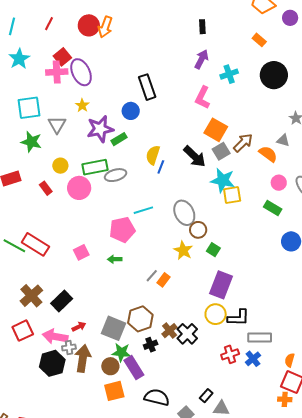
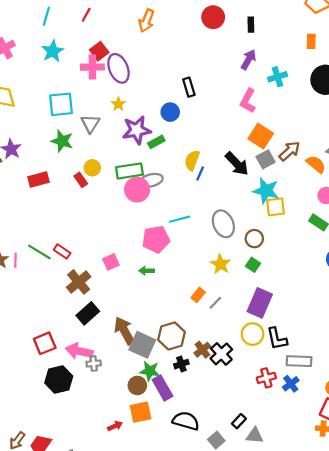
red circle: (89, 25) -> (213, 17), moved
orange rectangle: (259, 40) -> (311, 41), turned 48
black rectangle: (147, 87) -> (189, 87), size x0.7
red rectangle: (46, 188) -> (81, 180), moved
pink circle: (79, 188) -> (137, 190), moved
brown circle: (198, 230) -> (254, 239), moved
red rectangle: (35, 244) -> (62, 251), size x0.6
gray line: (152, 276) -> (215, 303), moved
brown cross: (31, 296) -> (79, 282), moved
black L-shape: (238, 318) -> (277, 339), turned 75
red arrow: (79, 327) -> (115, 426), moved
brown arrow: (83, 358) -> (124, 331), moved, turned -40
black hexagon: (52, 363) -> (59, 380), moved

